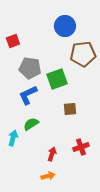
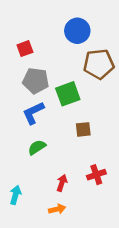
red square: (13, 41) -> (25, 49), moved
cyan arrow: (13, 138) -> (15, 195), moved

